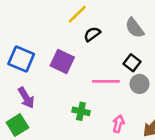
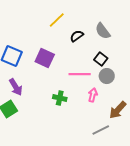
black semicircle: (92, 34) -> (77, 36), moved
pink arrow: (118, 124) -> (93, 95), moved

